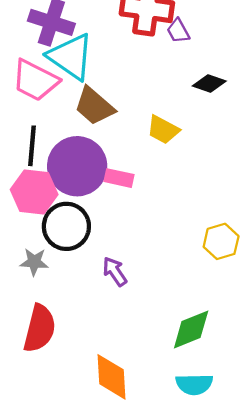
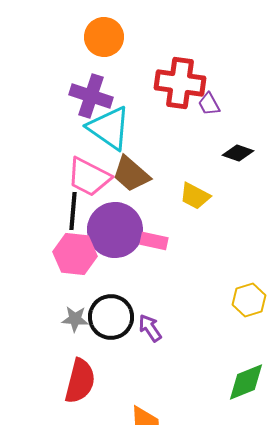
pink trapezoid: (35, 80) -> (89, 177), moved
black circle: (66, 226) -> (111, 317), moved
green diamond: (191, 330) -> (246, 382), moved

